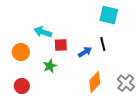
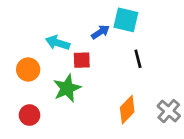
cyan square: (109, 15) -> (126, 20), moved
blue arrow: (85, 52) -> (100, 32), moved
green star: (50, 66) -> (67, 88), size x1.5

